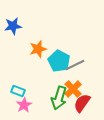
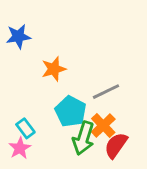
cyan pentagon: (59, 61) -> (71, 111), moved
cyan rectangle: (18, 91) -> (25, 128), turned 32
pink star: (24, 105) -> (20, 148), moved

